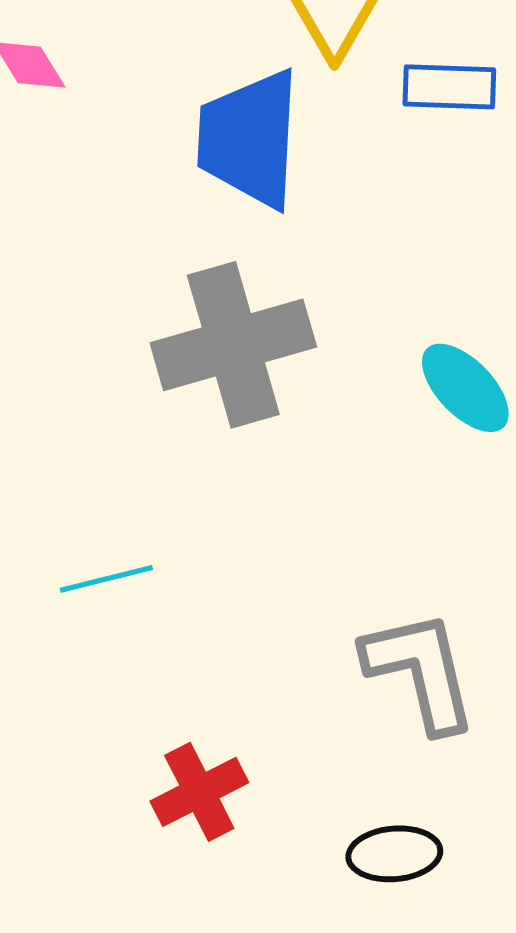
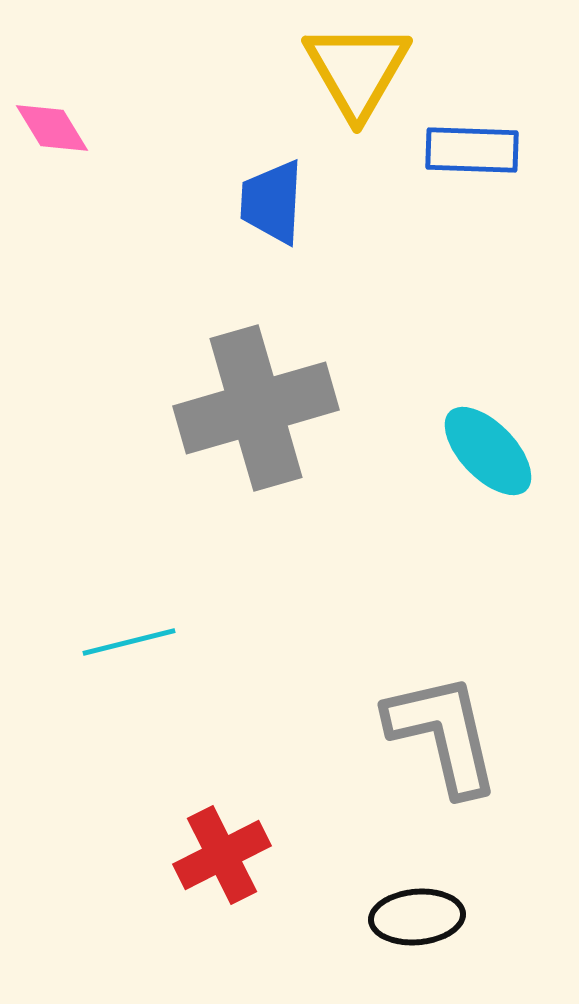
blue trapezoid: (249, 139) -> (272, 202), size x0.6

